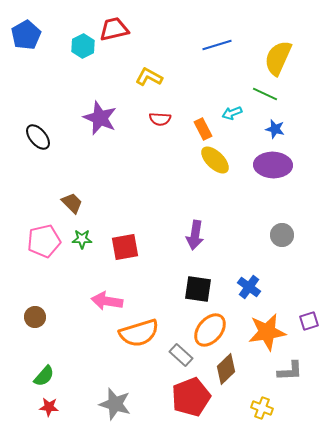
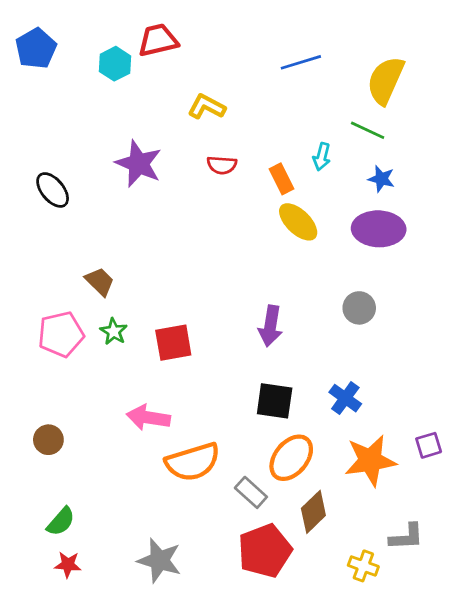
cyan arrow: (232, 113) -> (322, 157), turned -54
gray circle: (282, 235) -> (359, 308), moved
green star: (82, 239) -> (114, 331), turned 30
gray L-shape: (290, 371) -> (406, 537), moved

